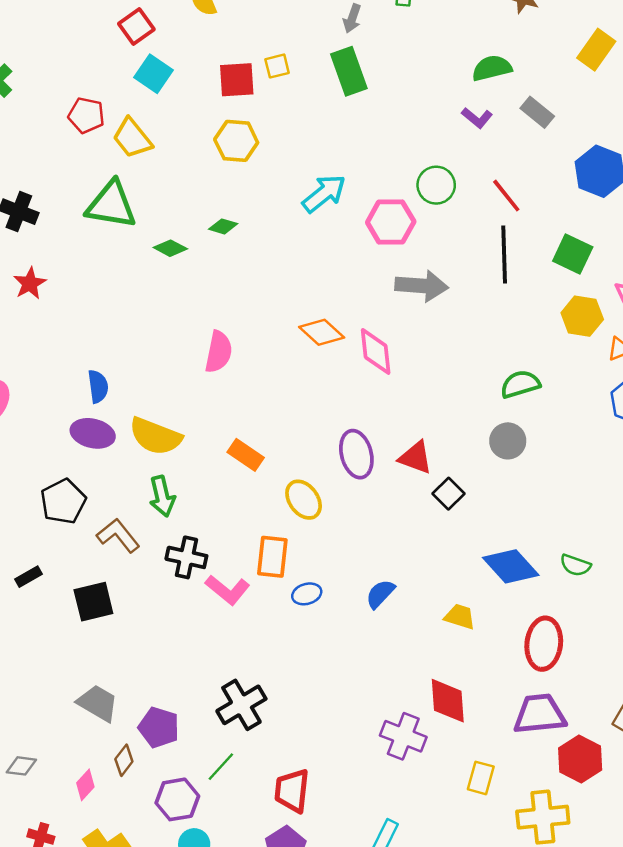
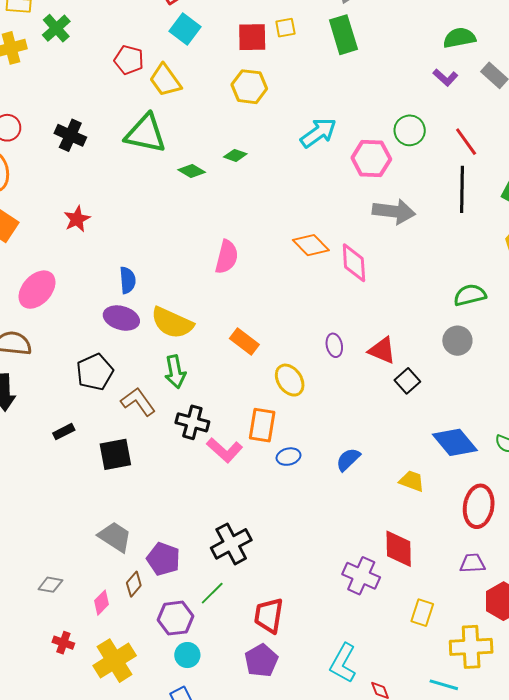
red star: (30, 283) -> (77, 219), moved
purple ellipse: (356, 454) -> (334, 345), size x0.6
purple trapezoid: (540, 714) -> (472, 563), size x0.6

